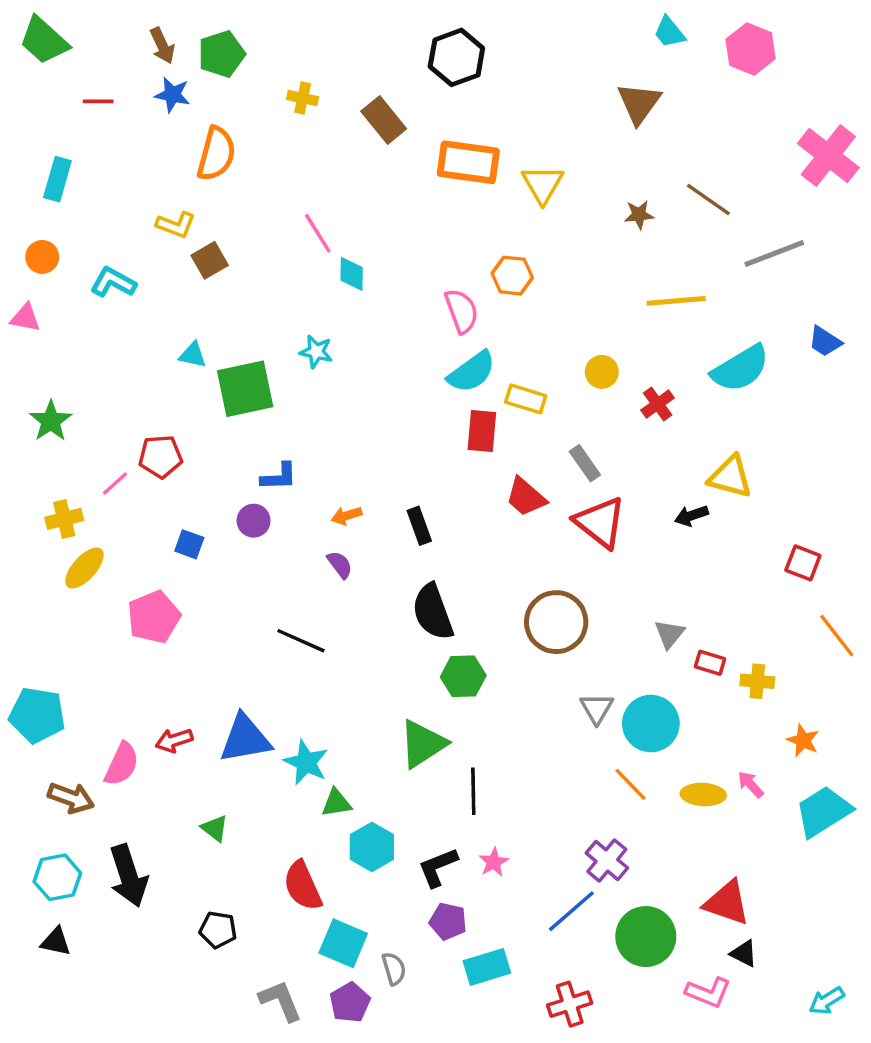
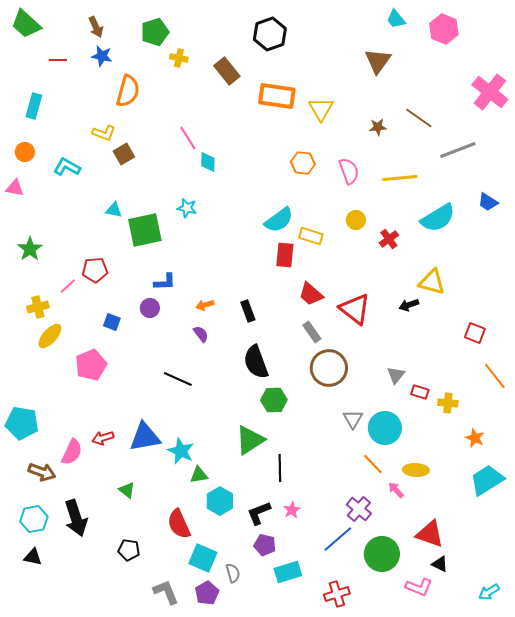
green pentagon: (221, 54) -> (155, 32), moved
pink semicircle: (461, 311) -> (349, 171), moved
gray rectangle: (585, 463) -> (312, 332), moved
pink arrow: (751, 784) -> (396, 490), moved

